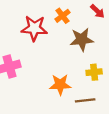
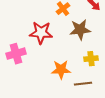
red star: (34, 28) -> (41, 33), moved

